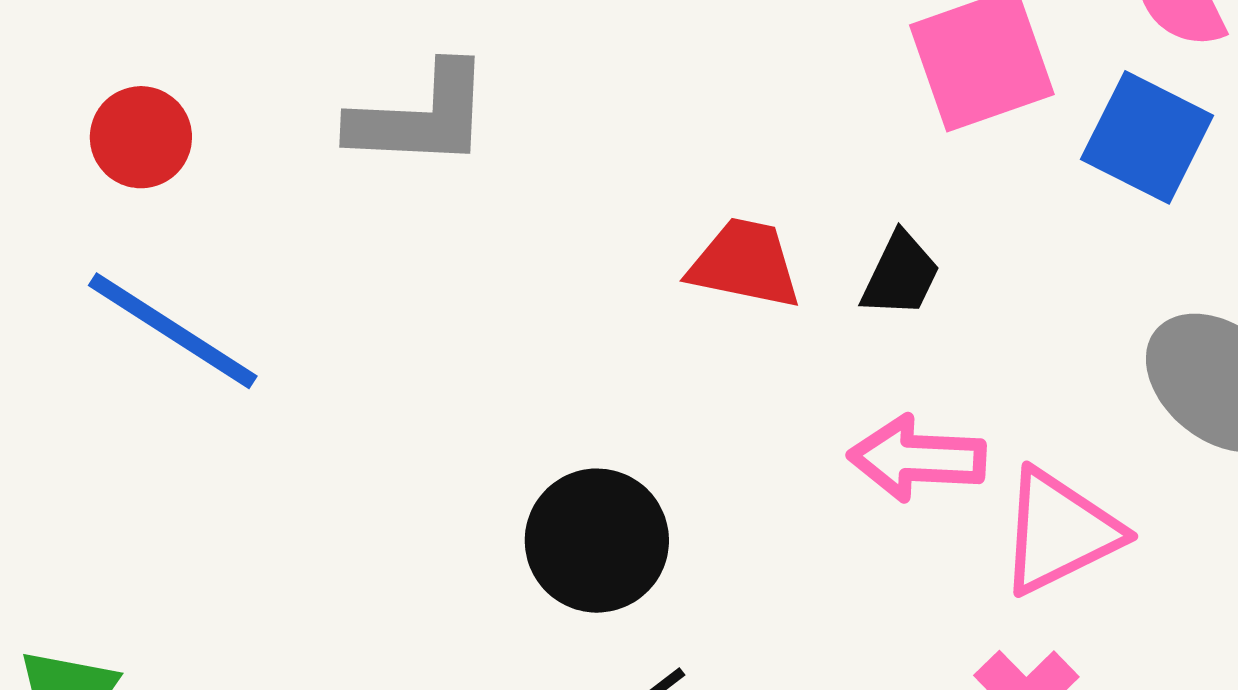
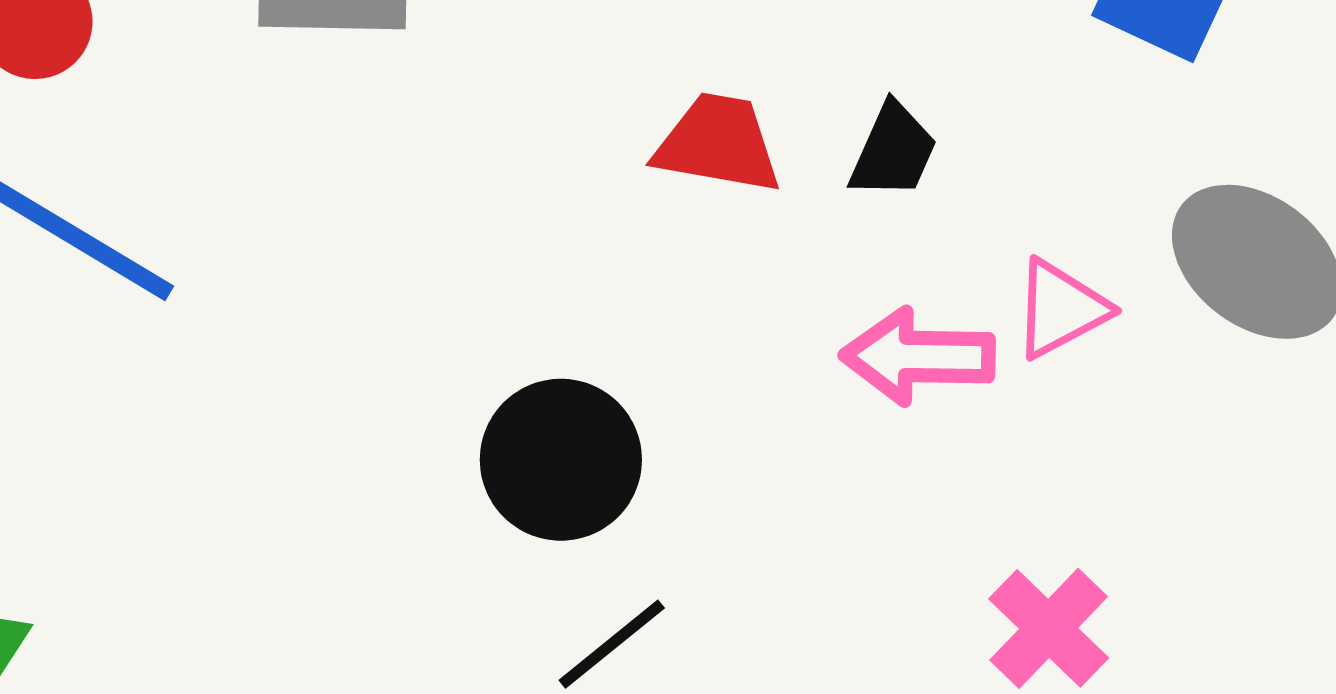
pink triangle: (1059, 532) -> (1061, 309), moved, size x0.7

